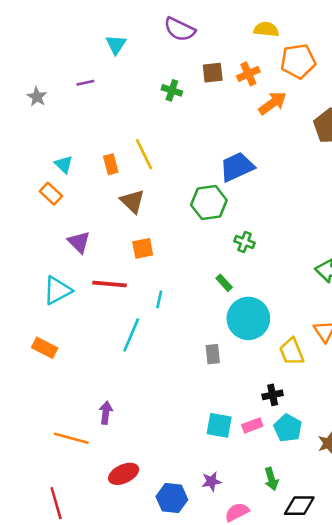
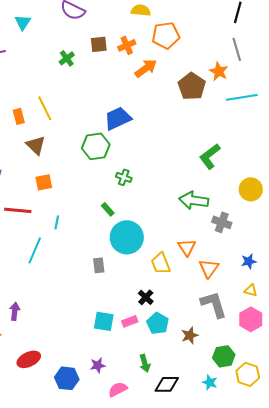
green cross: (172, 90) -> (67, 58), turned 35
black cross: (273, 395) -> (146, 297), turned -35

